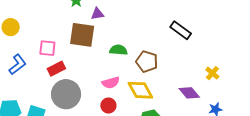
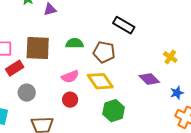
black rectangle: (181, 30) -> (124, 25), moved
brown square: (82, 35) -> (38, 48), moved
gray circle: (66, 94) -> (27, 93), size x0.6

